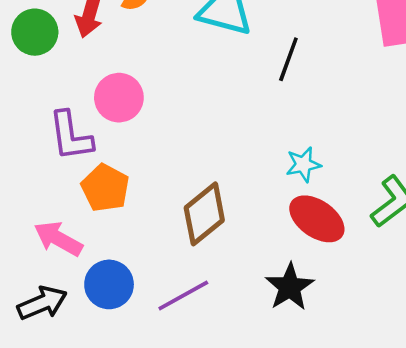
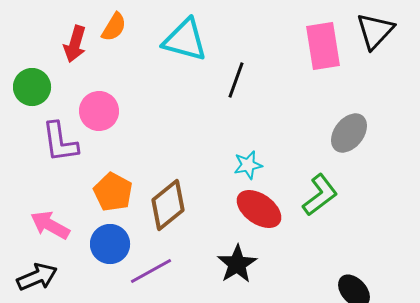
green circle: (35, 32) -> (32, 87), moved
orange pentagon: (105, 188) -> (113, 192), moved
blue circle: (109, 284) -> (110, 244), moved

